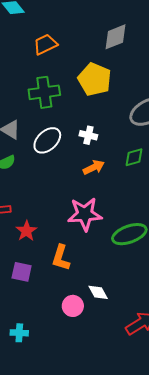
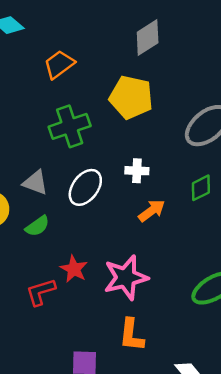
pink star: (85, 214) -> (126, 278), moved
red star: (26, 231) -> (74, 269), moved

